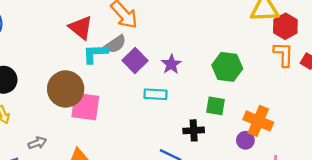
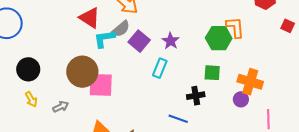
orange L-shape: (284, 54) -> (235, 27), moved
cyan rectangle: (156, 94) -> (160, 68), turned -66
gray arrow: (37, 143) -> (61, 107), moved

